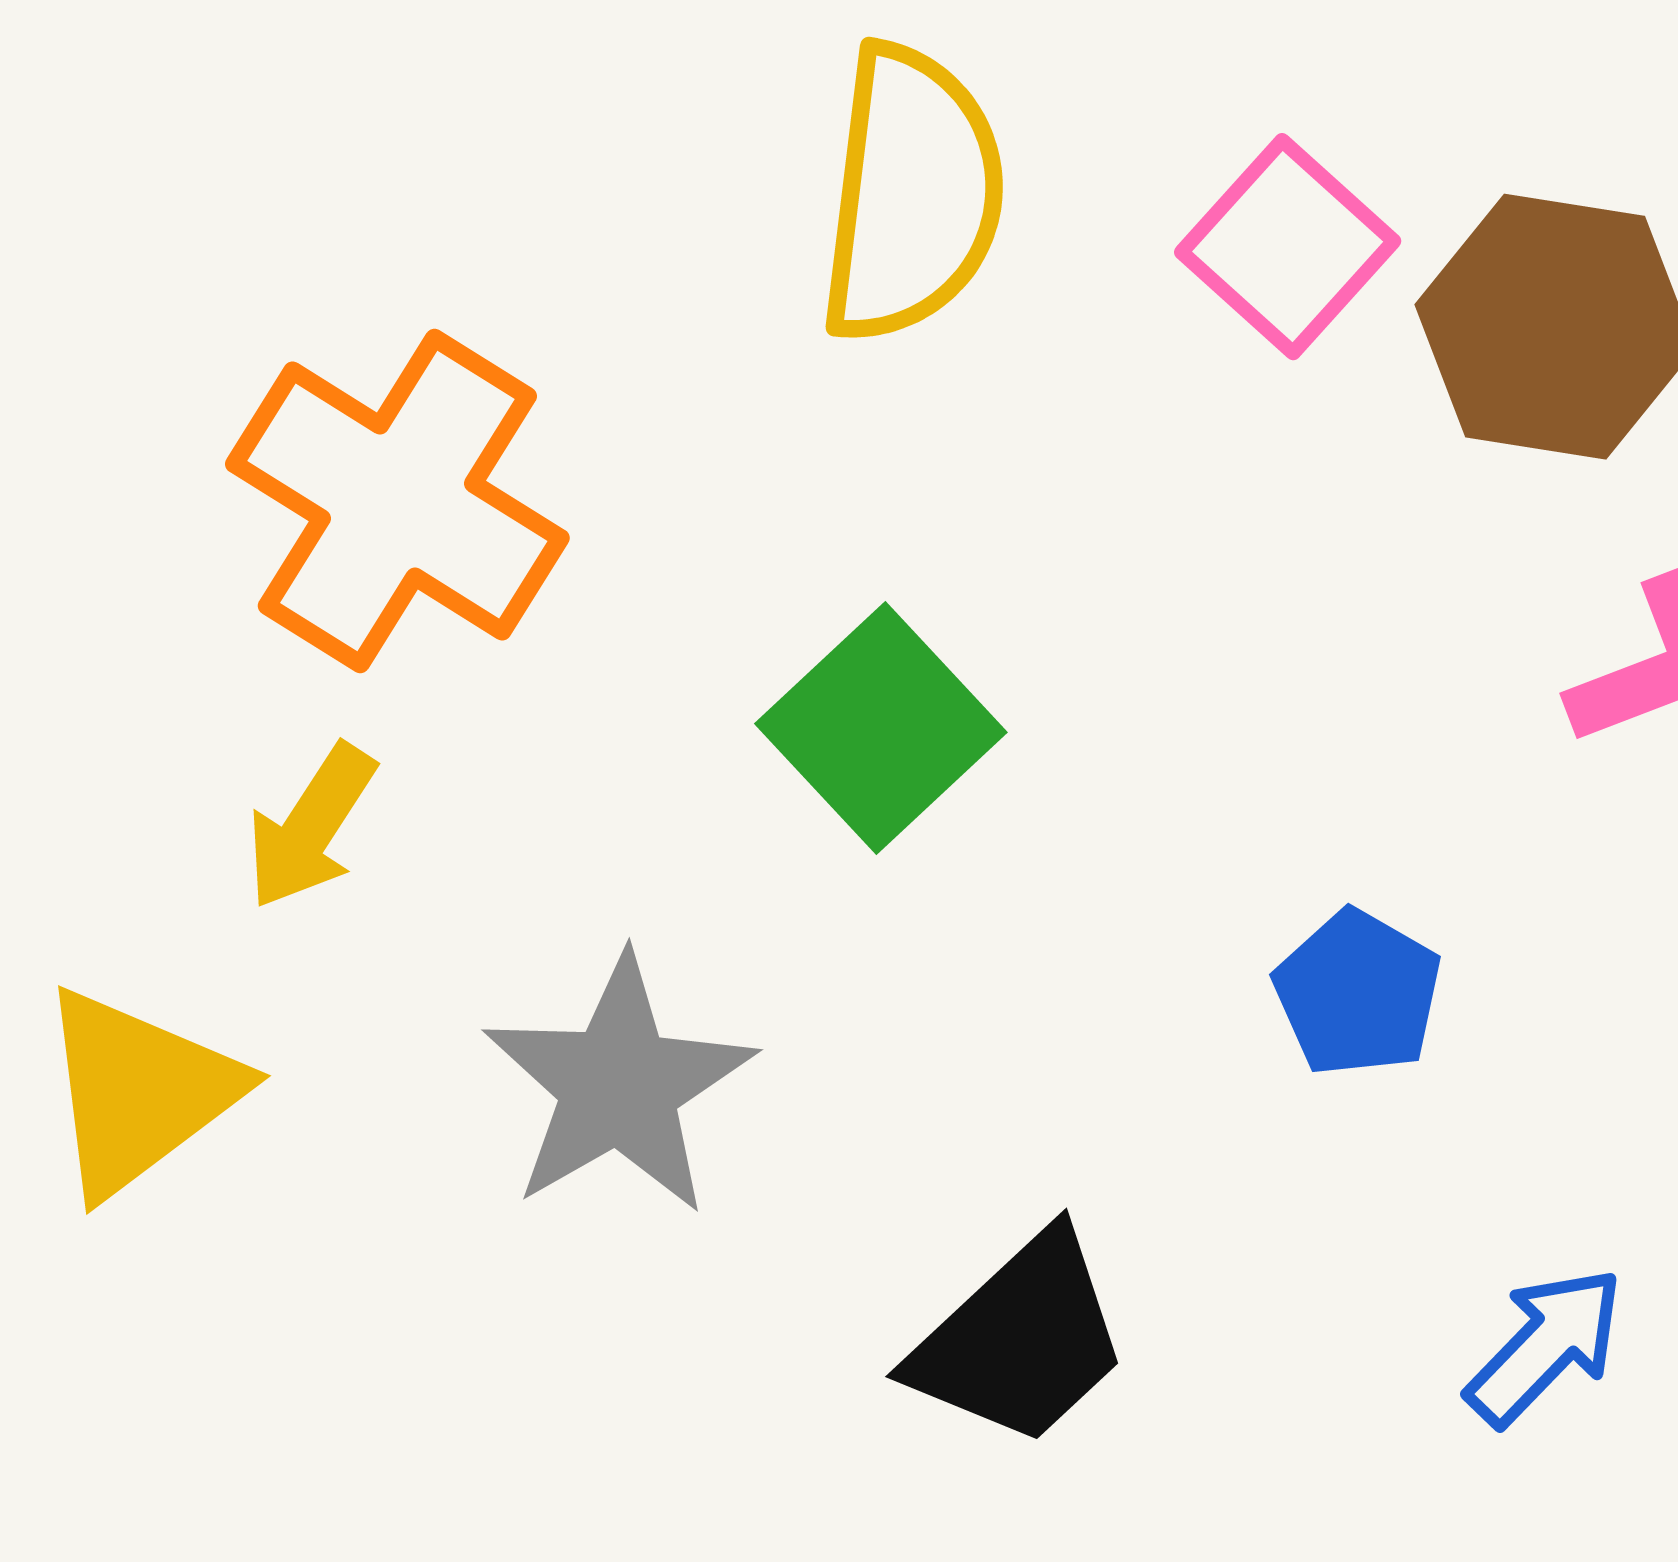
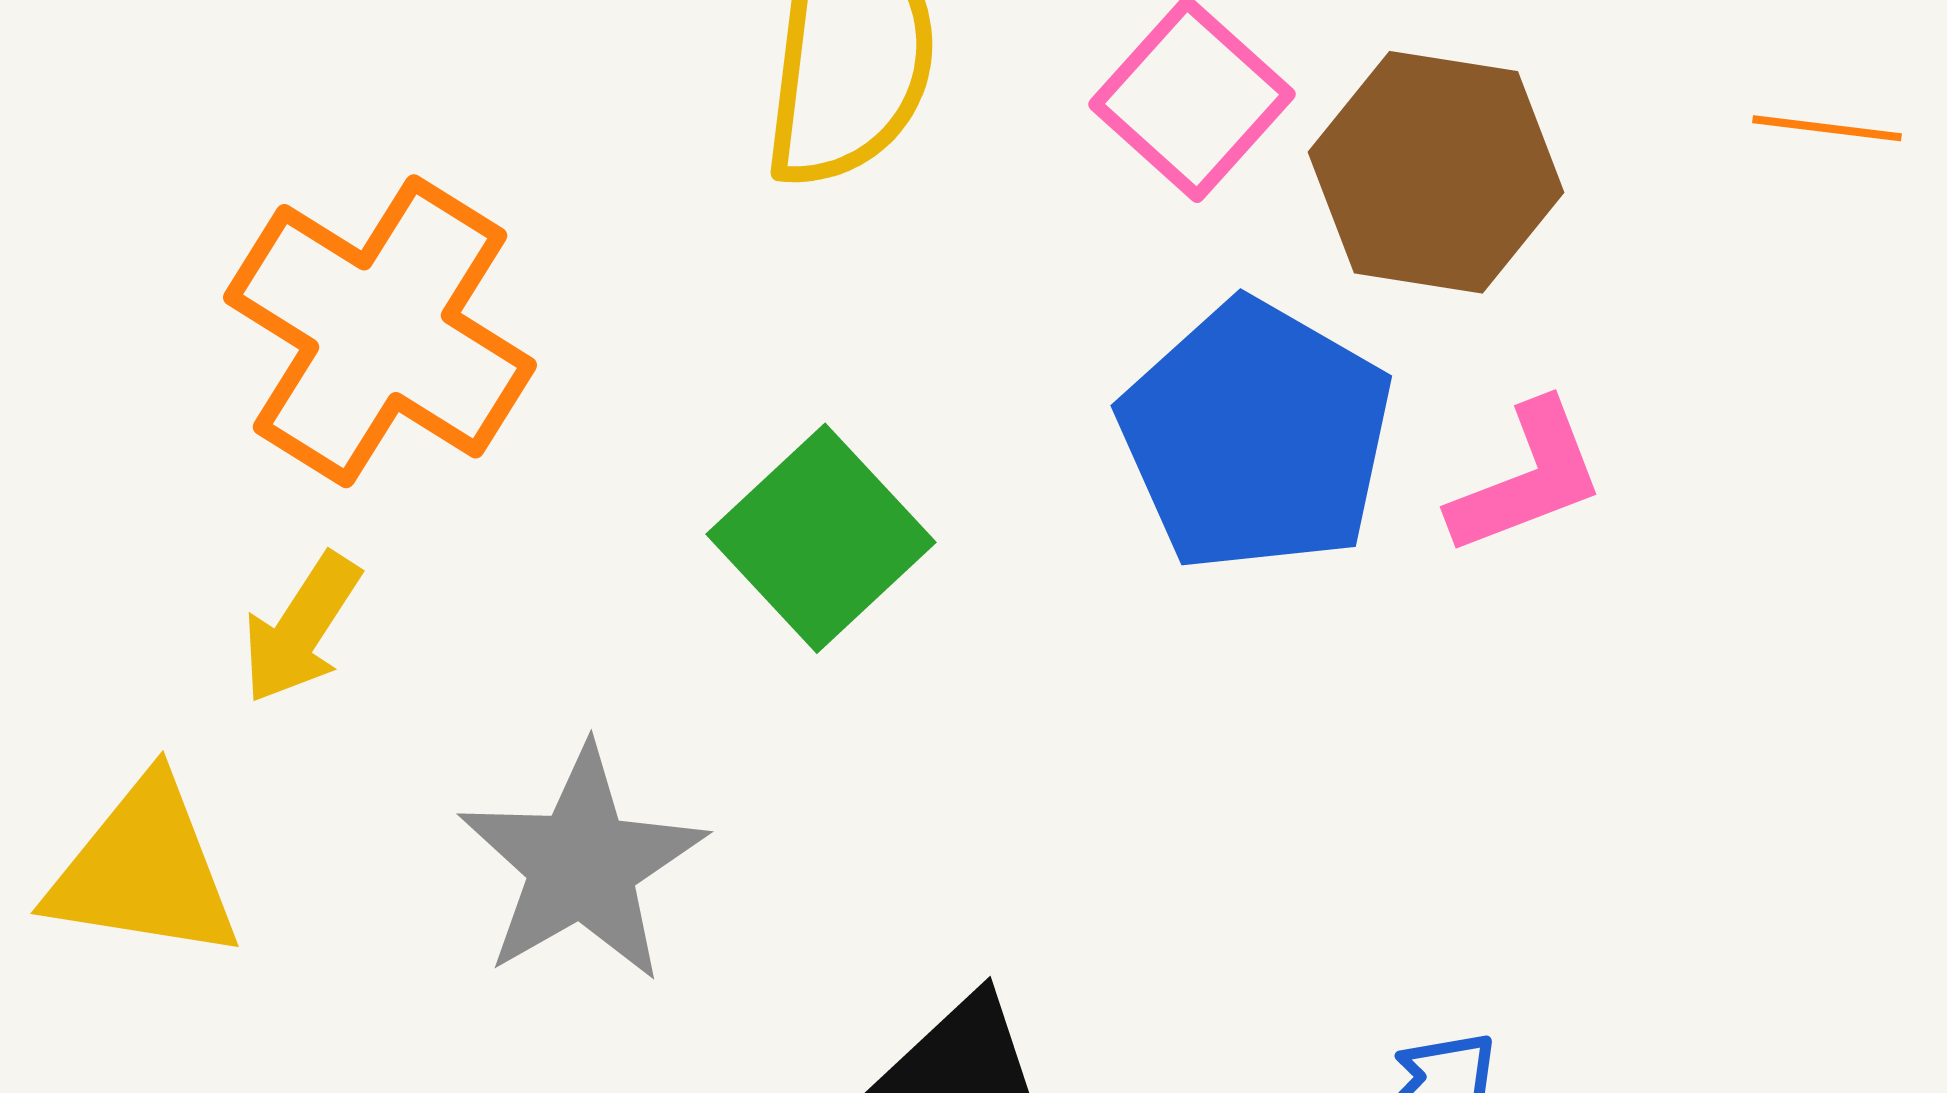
blue pentagon: (1358, 993) -> (1256, 436), moved, size x1.8
yellow triangle: (139, 1092) -> (144, 870), turned 46

